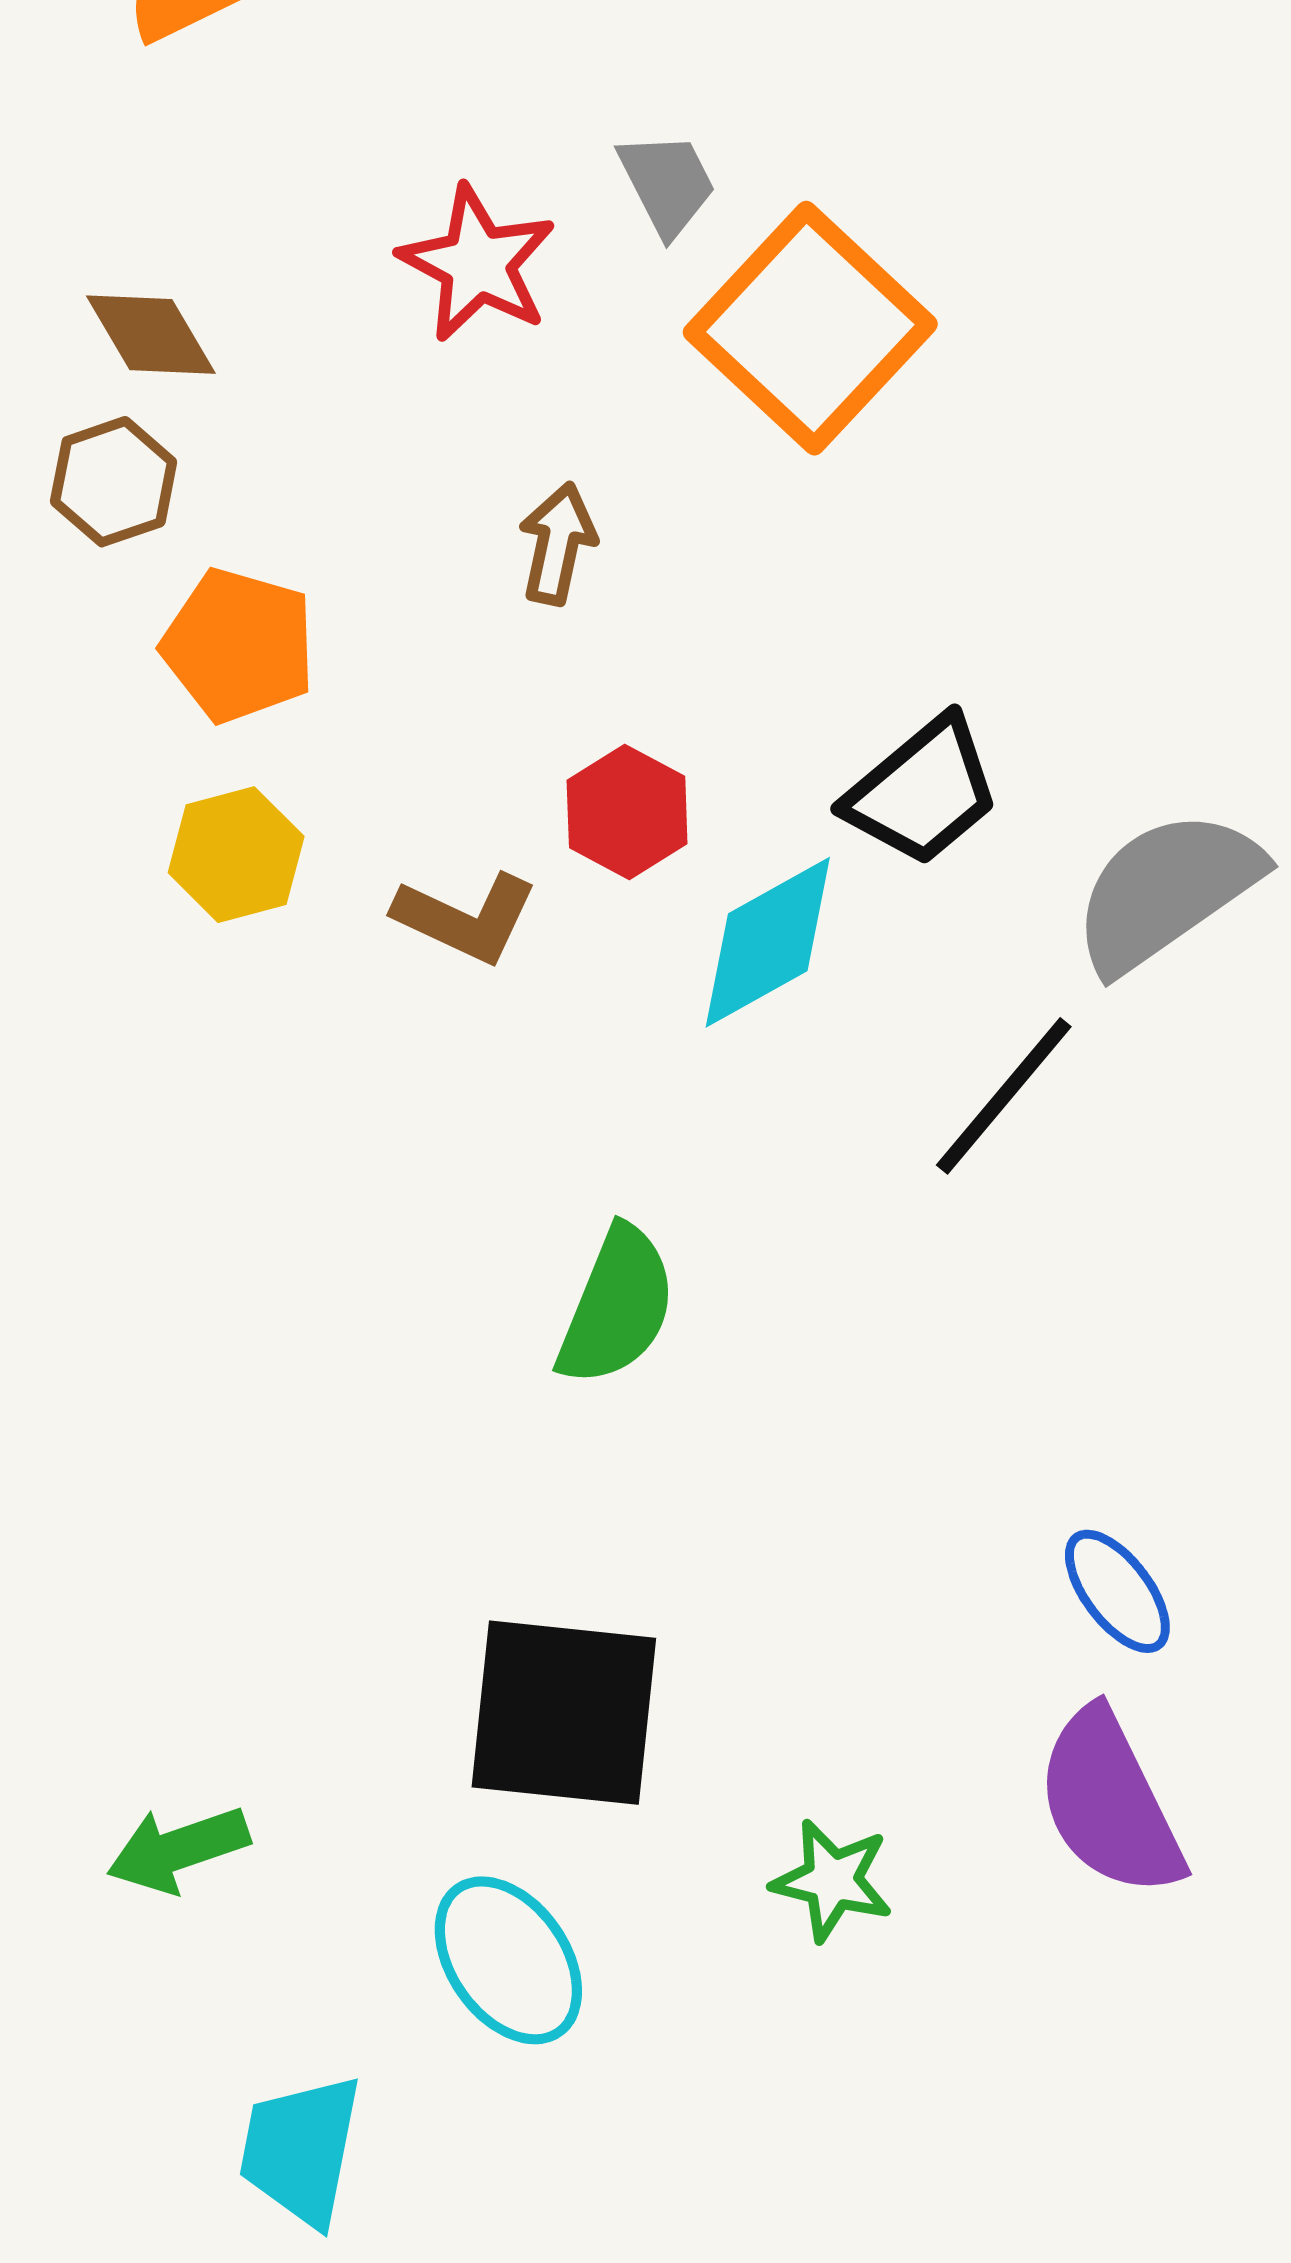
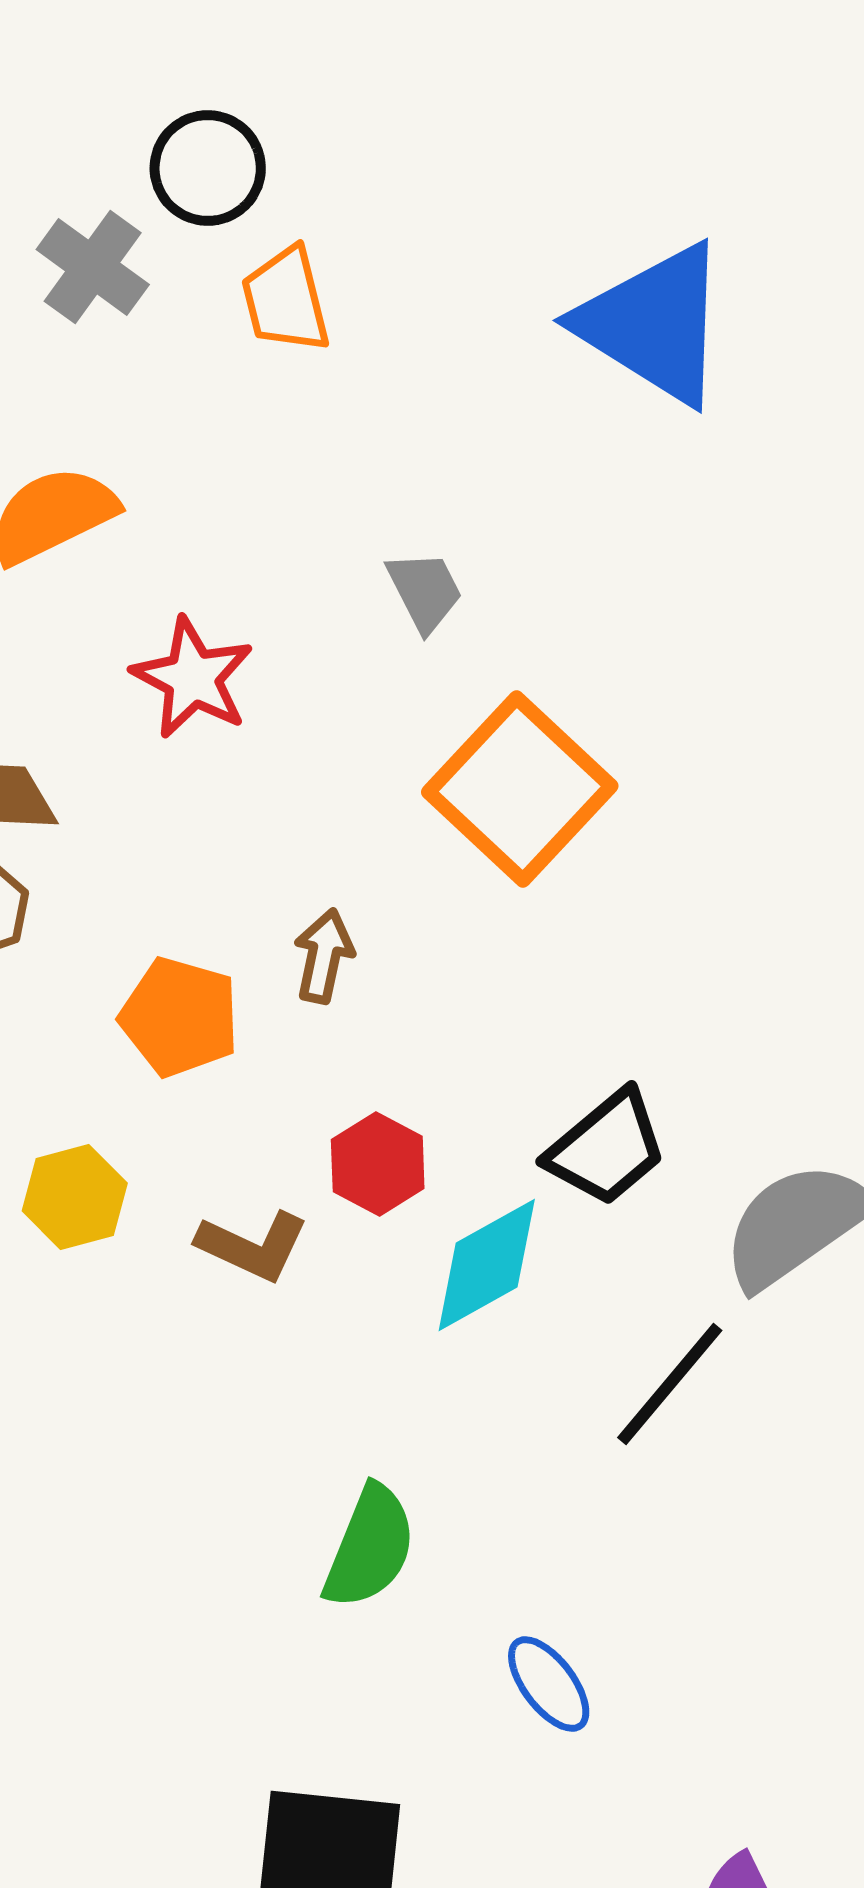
gray trapezoid: (667, 184) -> (425, 591), moved
red star: (477, 264) -> (193, 678), moved
orange pentagon: (239, 646) -> (180, 1017), moved
blue ellipse: (1117, 1591) -> (549, 1684), moved

